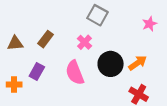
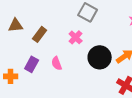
brown triangle: (15, 43) -> (16, 25), moved
pink semicircle: (75, 73) -> (57, 63), moved, size x0.6

